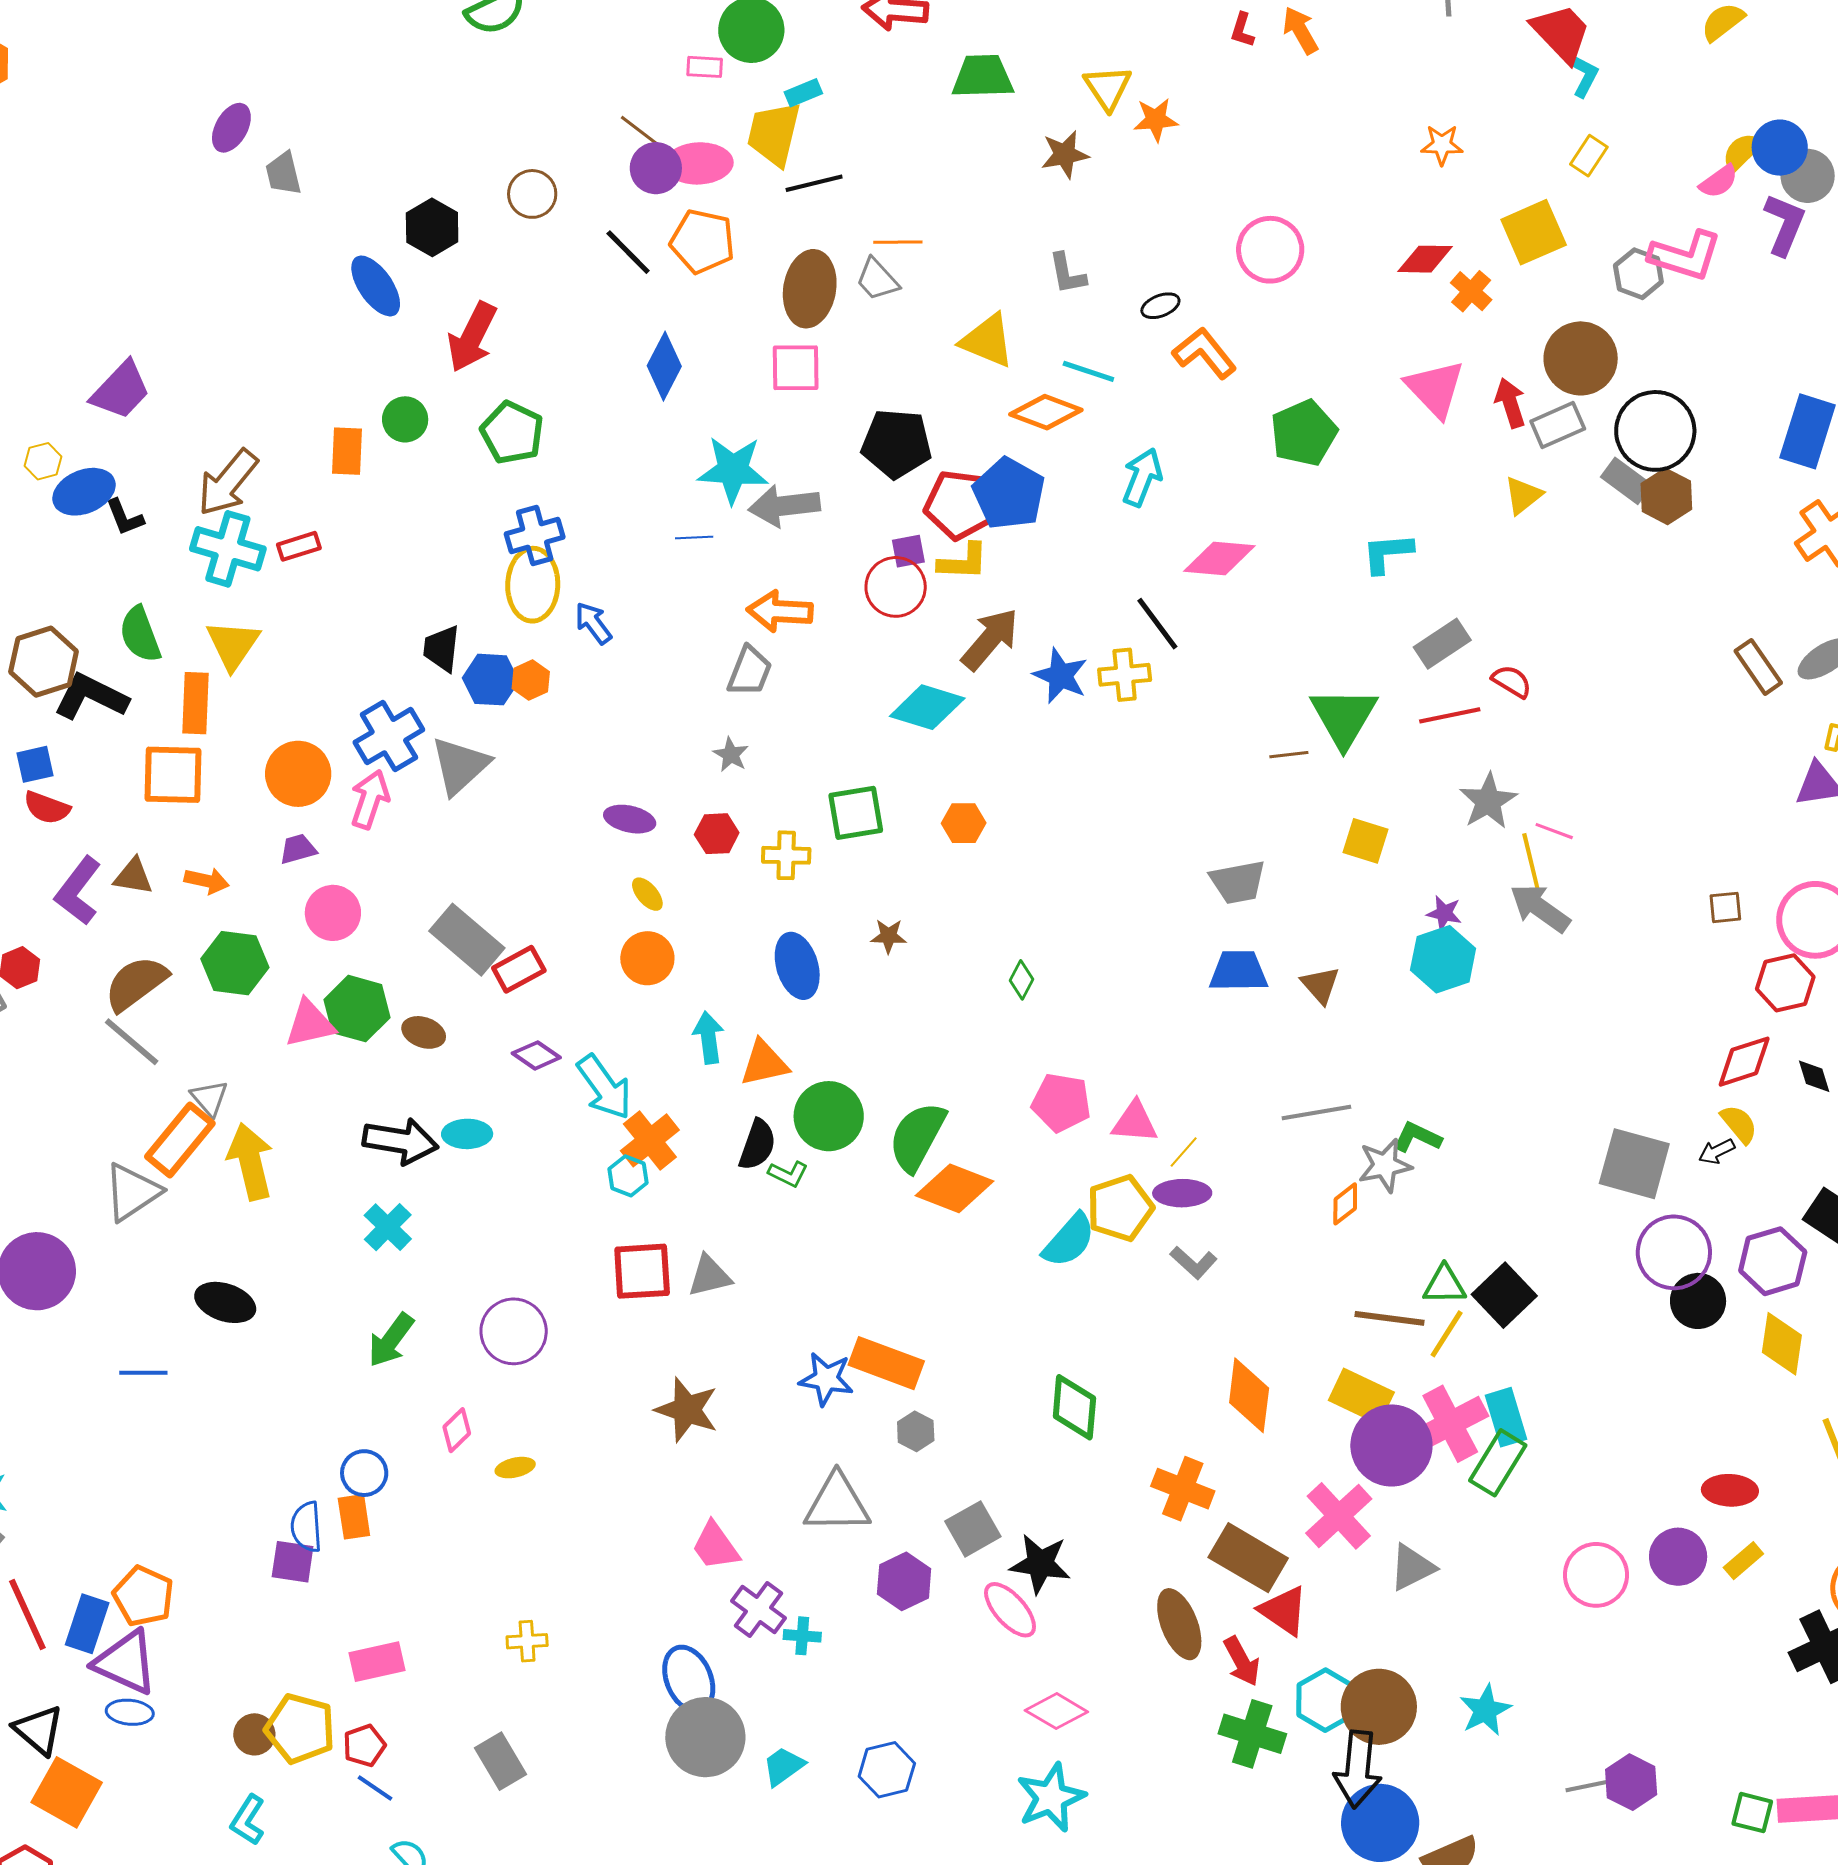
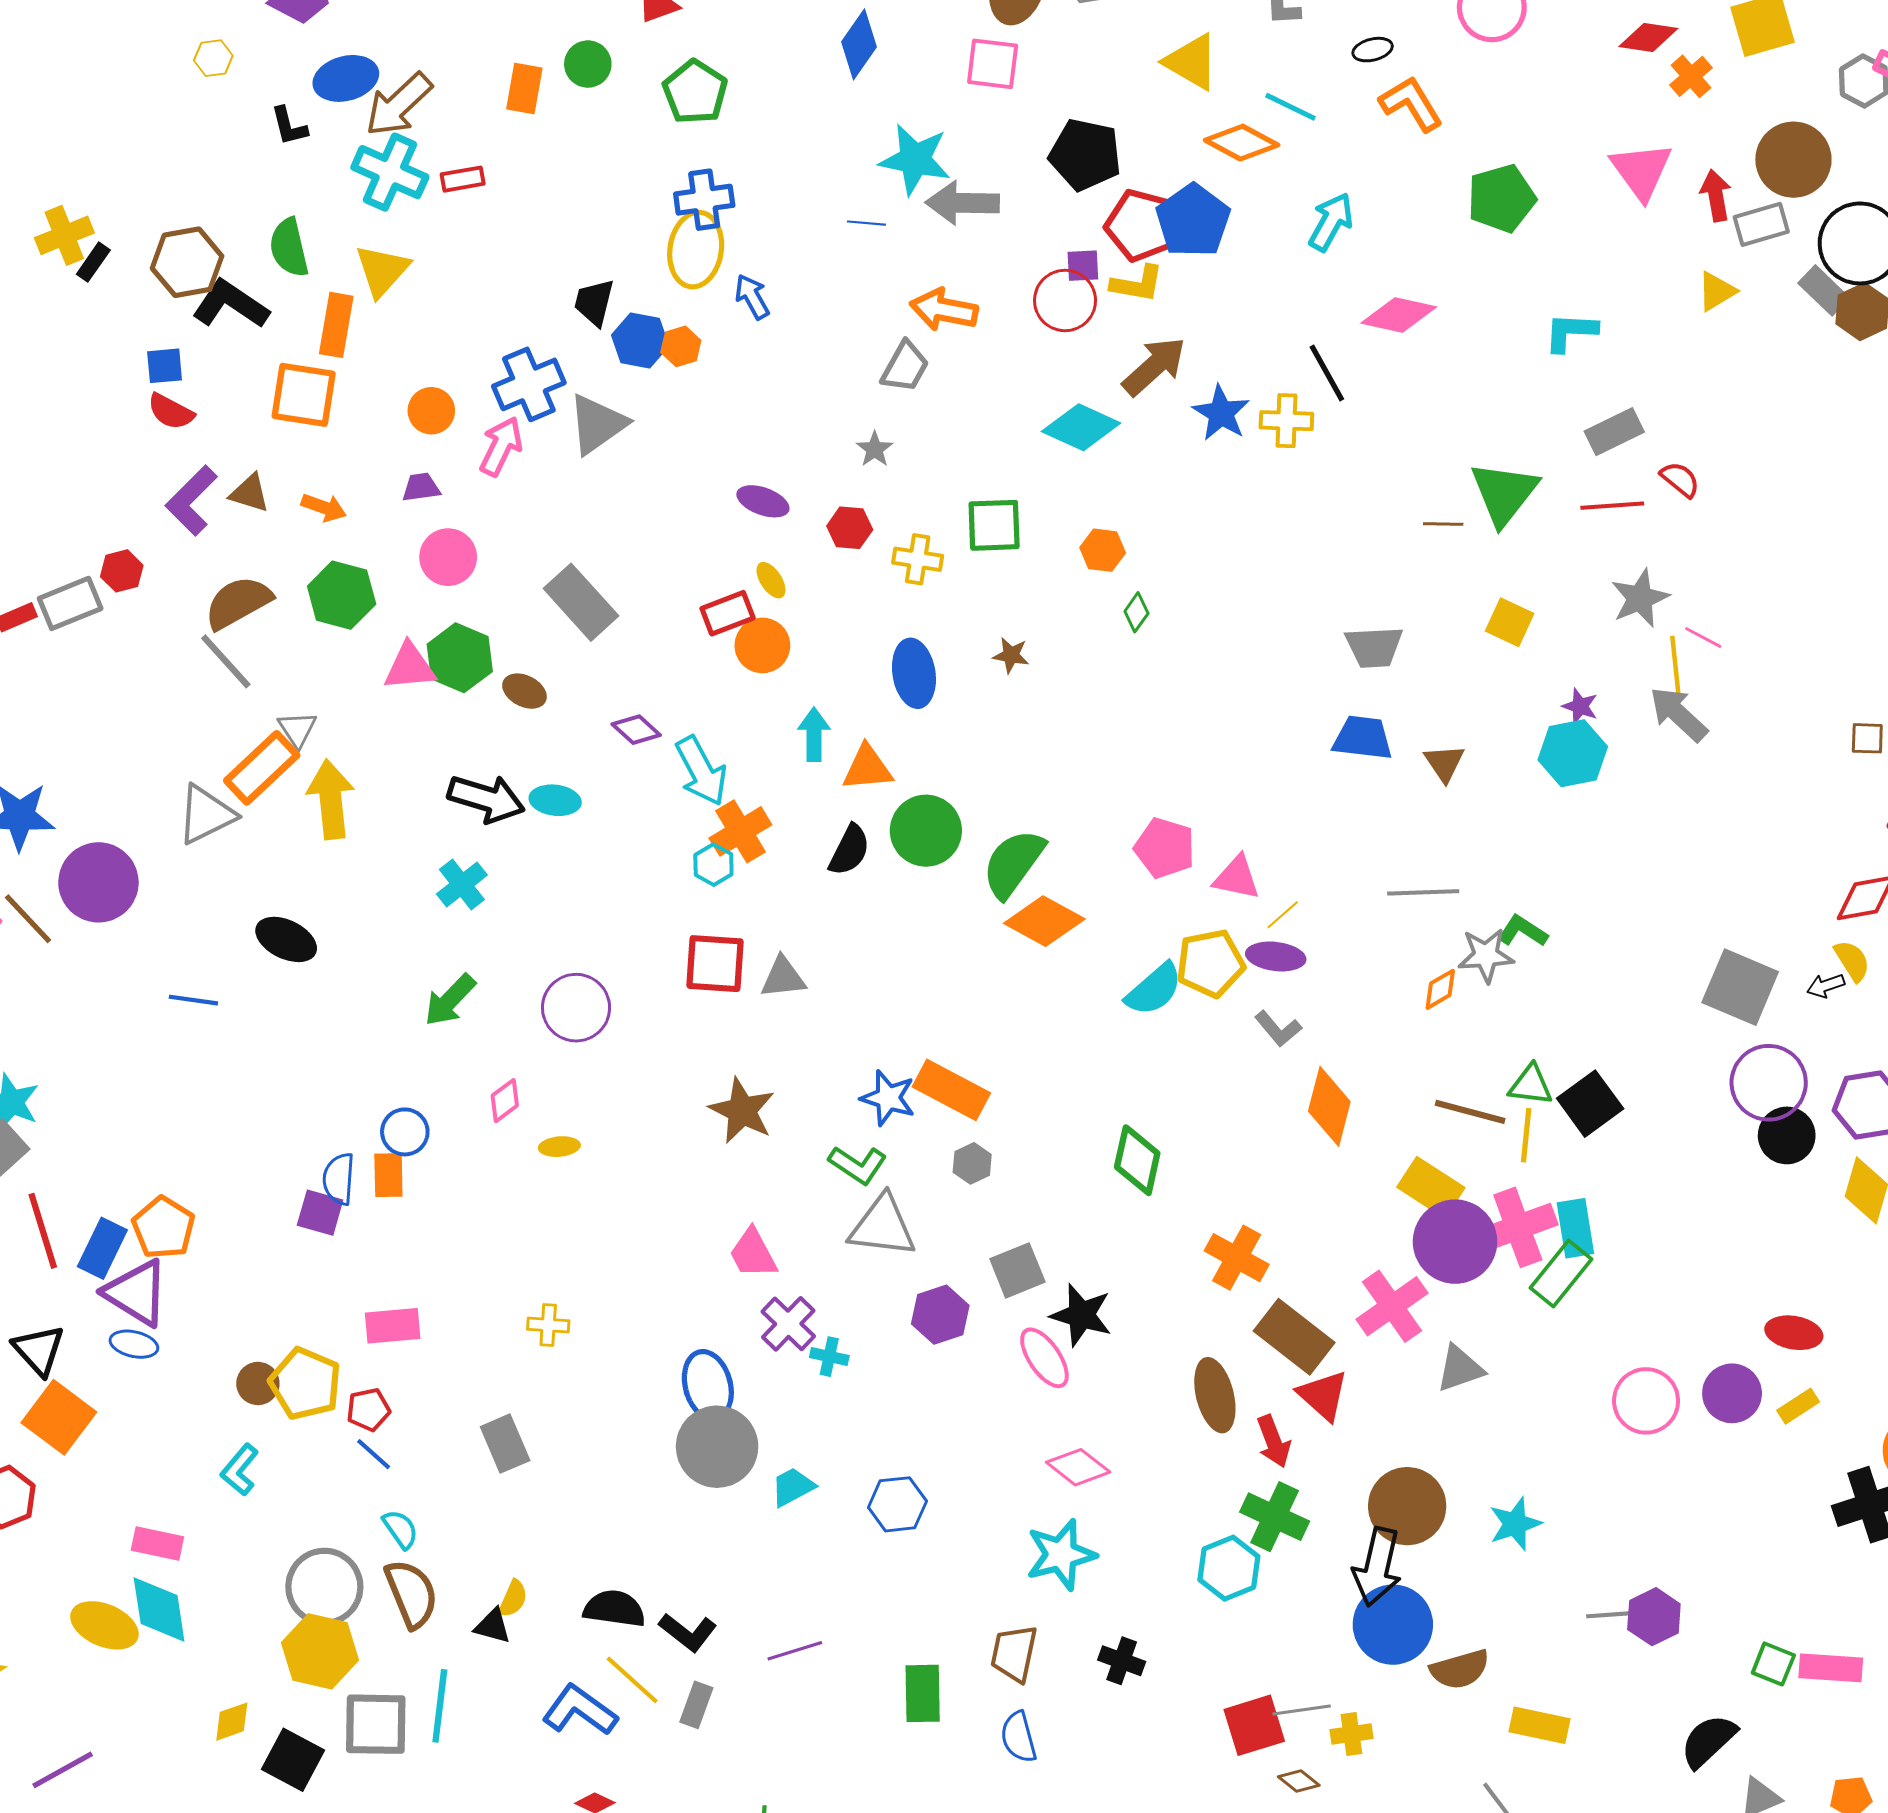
blue ellipse: (84, 492) -> (346, 78), moved
orange circle: (298, 774) -> (431, 411), size x0.7
red rectangle: (519, 969) -> (728, 613), moved
green diamond: (1022, 980) -> (1136, 612), moved
green L-shape: (788, 1174) -> (858, 1165), moved, size x1.4
yellow line: (1447, 1334) -> (1526, 1135), turned -34
orange diamond: (1249, 1395) -> (1329, 1106), moved
cyan hexagon: (1325, 1700) -> (1229, 1568), moved

